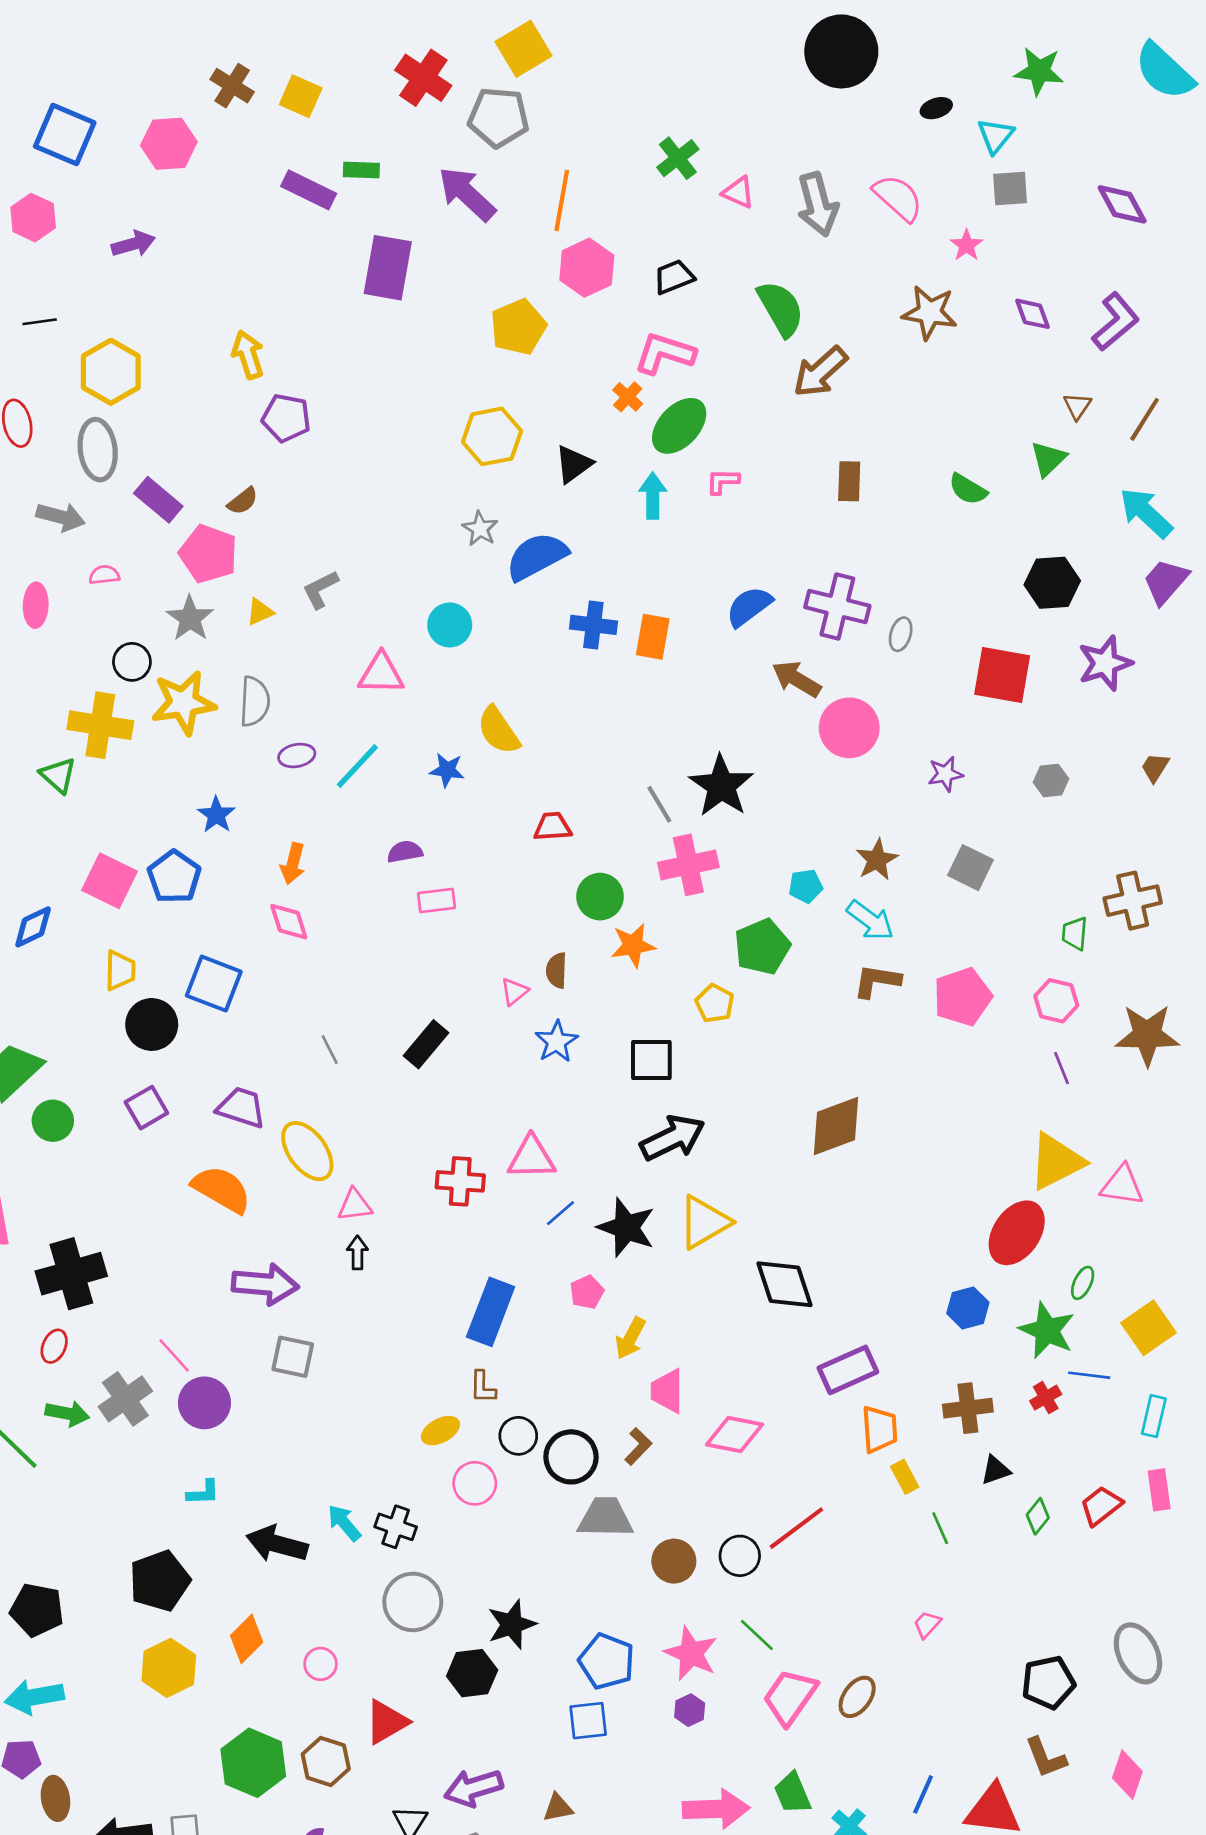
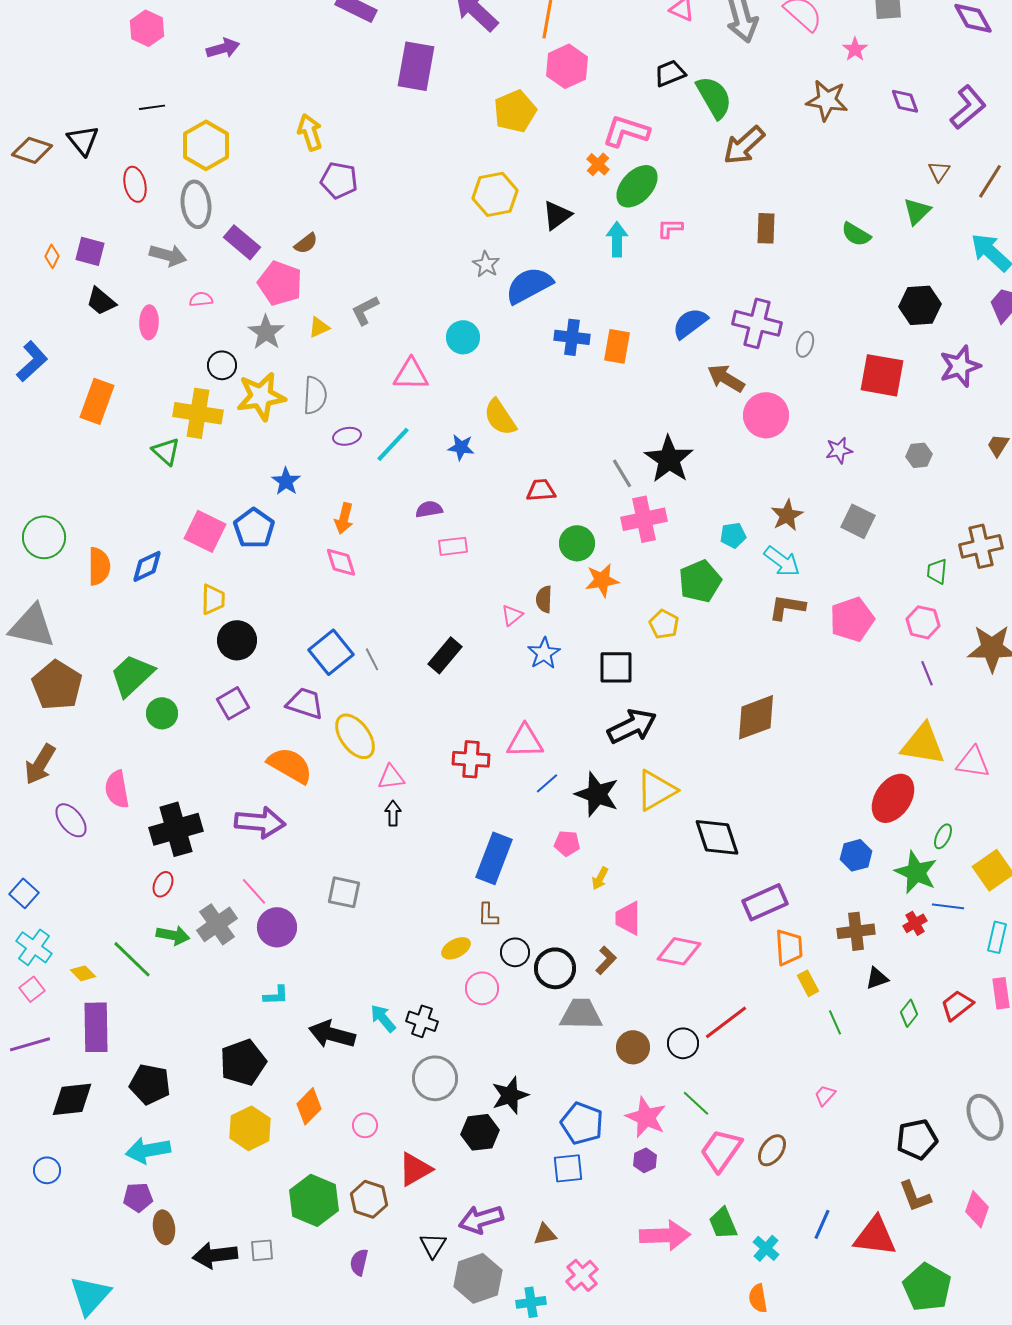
black trapezoid: (674, 277) -> (670, 73), moved
blue square: (214, 984) -> (331, 652), moved, turned 30
yellow triangle: (1056, 1162) -> (923, 744), turned 36
purple arrow: (265, 1284) -> (260, 822), moved
pink pentagon: (587, 1292) -> (567, 843), turned 30
yellow arrow: (630, 1338) -> (600, 878), size x0.7

